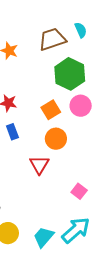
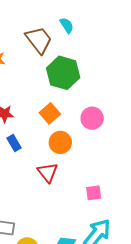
brown trapezoid: (52, 39) -> (39, 40), turned 80
pink circle: (81, 106) -> (92, 118), moved
pink square: (79, 191) -> (94, 193), turned -35

